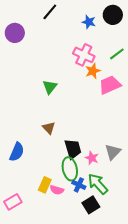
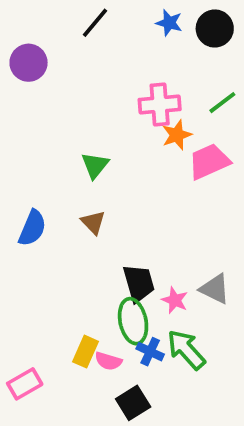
blue star: (89, 22) -> (169, 23), moved
pink cross: (84, 55) -> (160, 105), turned -30
brown triangle: (49, 128) -> (93, 222), moved
blue semicircle: (17, 152) -> (32, 228), moved
gray triangle: (113, 152) -> (215, 289), turned -48
black square: (91, 205) -> (133, 403), moved

